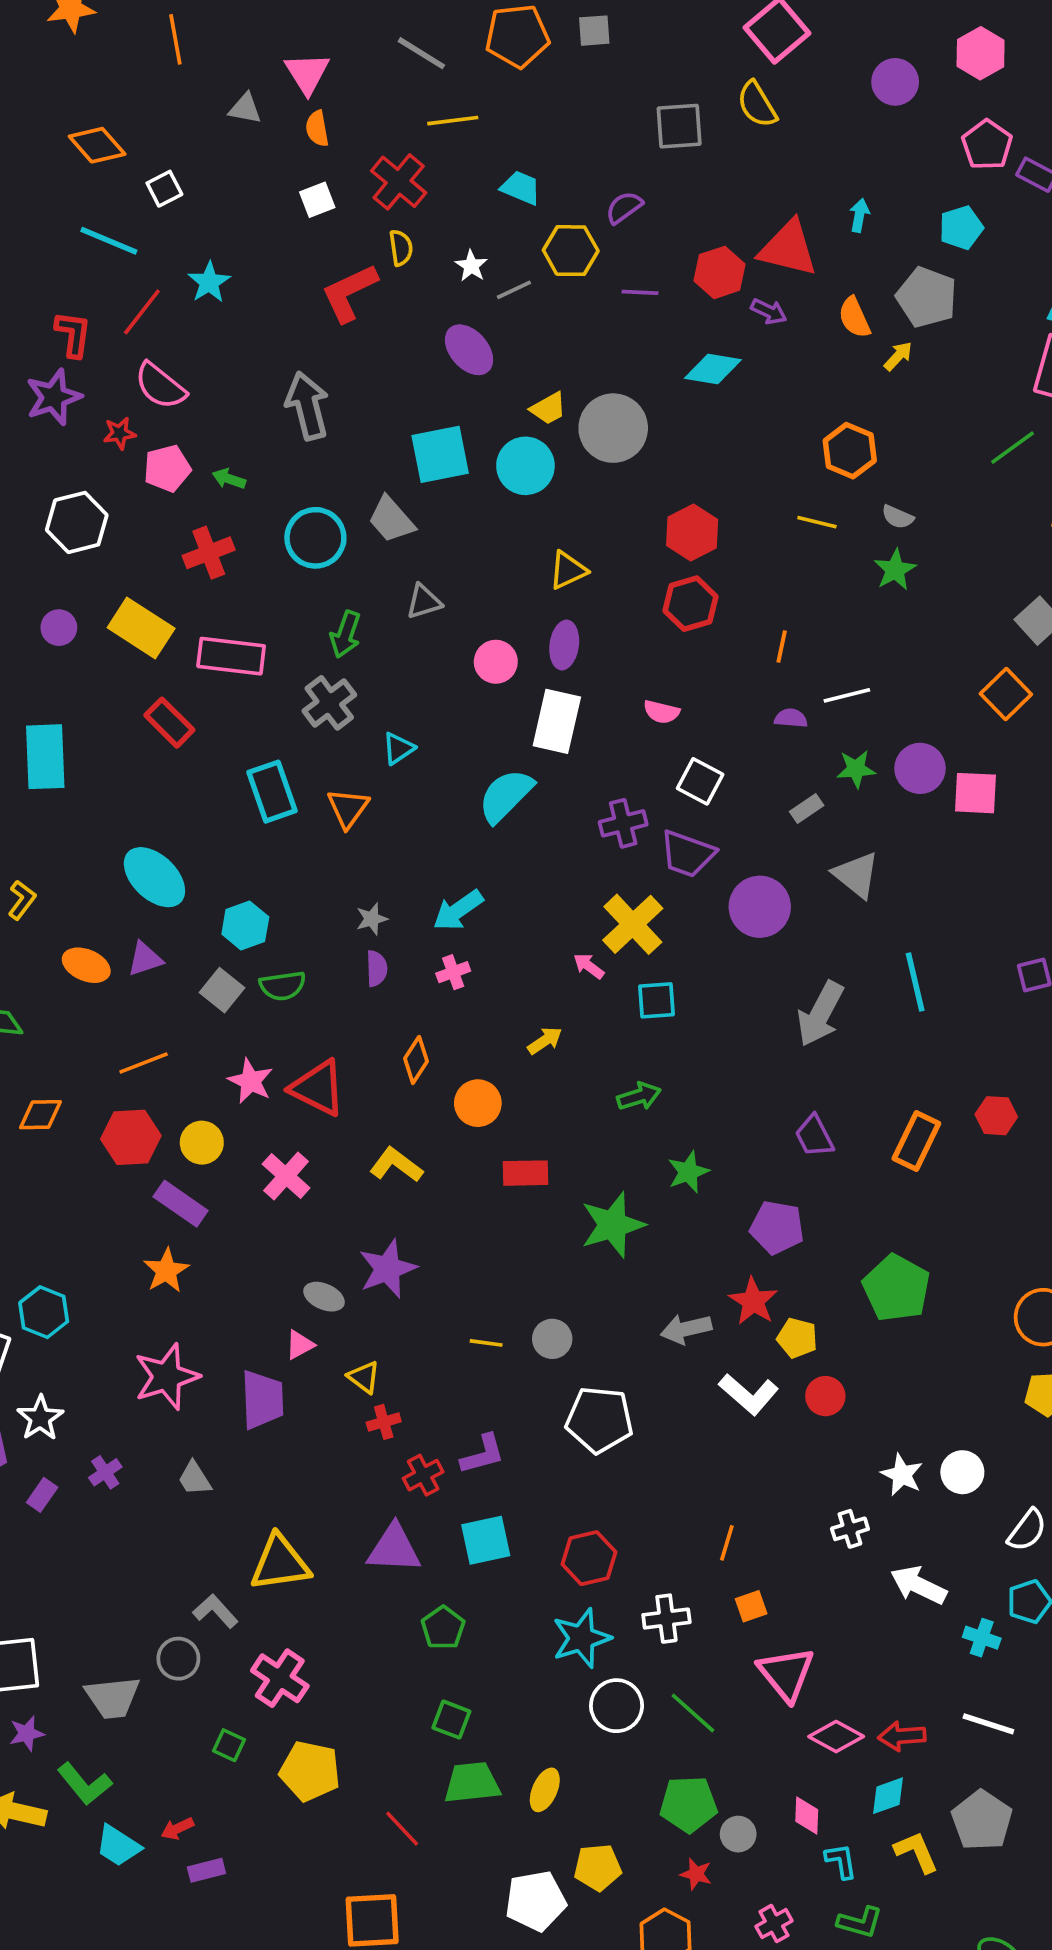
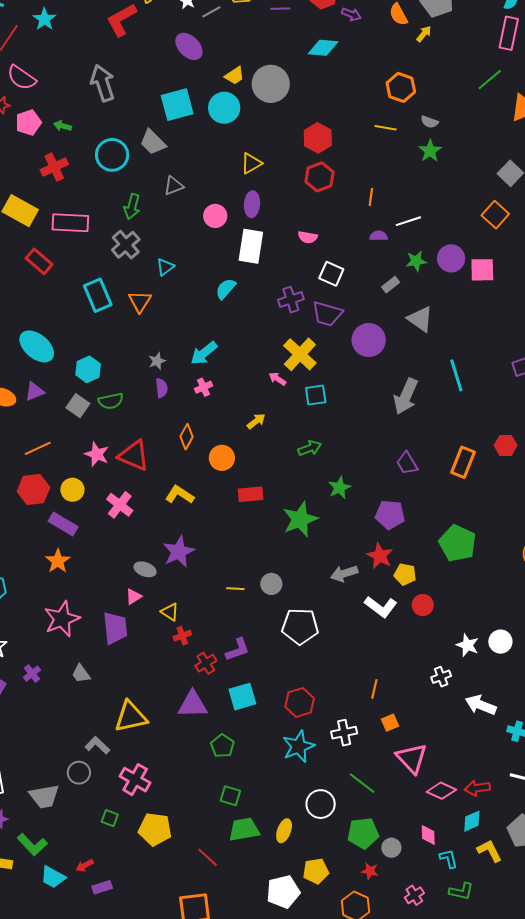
cyan semicircle: (506, 796) -> (226, 289), size x0.7
white circle: (617, 1706) -> (321, 804), moved

